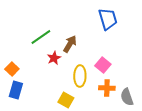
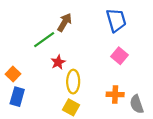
brown arrow: (70, 44) -> (65, 22), moved
pink square: (103, 65) -> (119, 56), moved
yellow ellipse: (80, 76) -> (73, 82), moved

